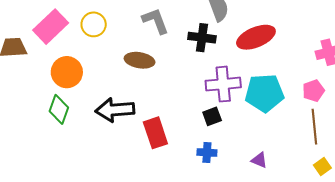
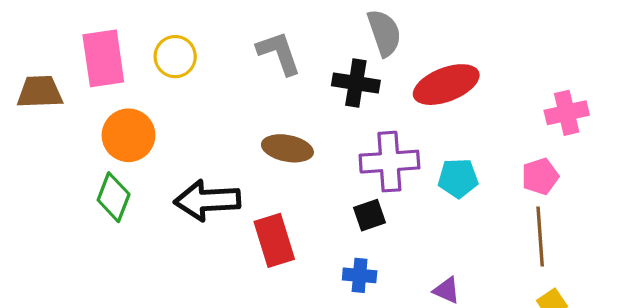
pink rectangle: (51, 27) -> (103, 58), turned -56
brown ellipse: (140, 60) -> (287, 148), moved
cyan pentagon: (264, 93) -> (458, 178), size x0.6

